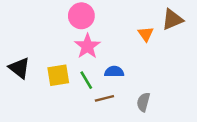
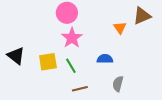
blue semicircle: (114, 72) -> (105, 59), moved
brown line: (104, 98) -> (80, 89), moved

